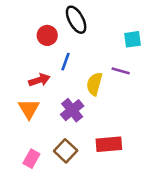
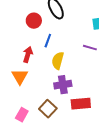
red arrow: (39, 80) -> (28, 55), turned -56
yellow semicircle: (94, 84) -> (58, 61), moved
purple cross: (72, 110) -> (63, 85), moved, turned 30

